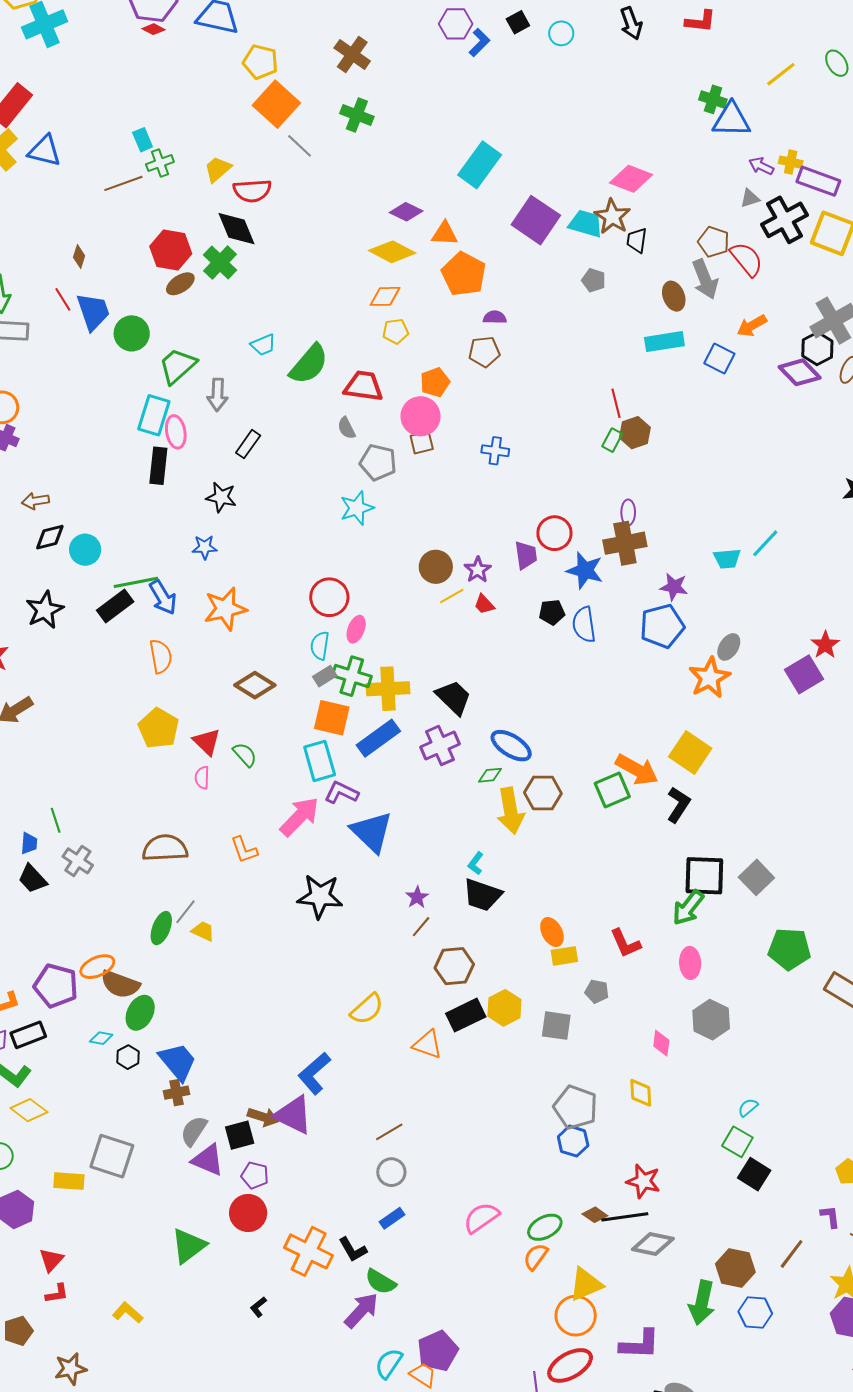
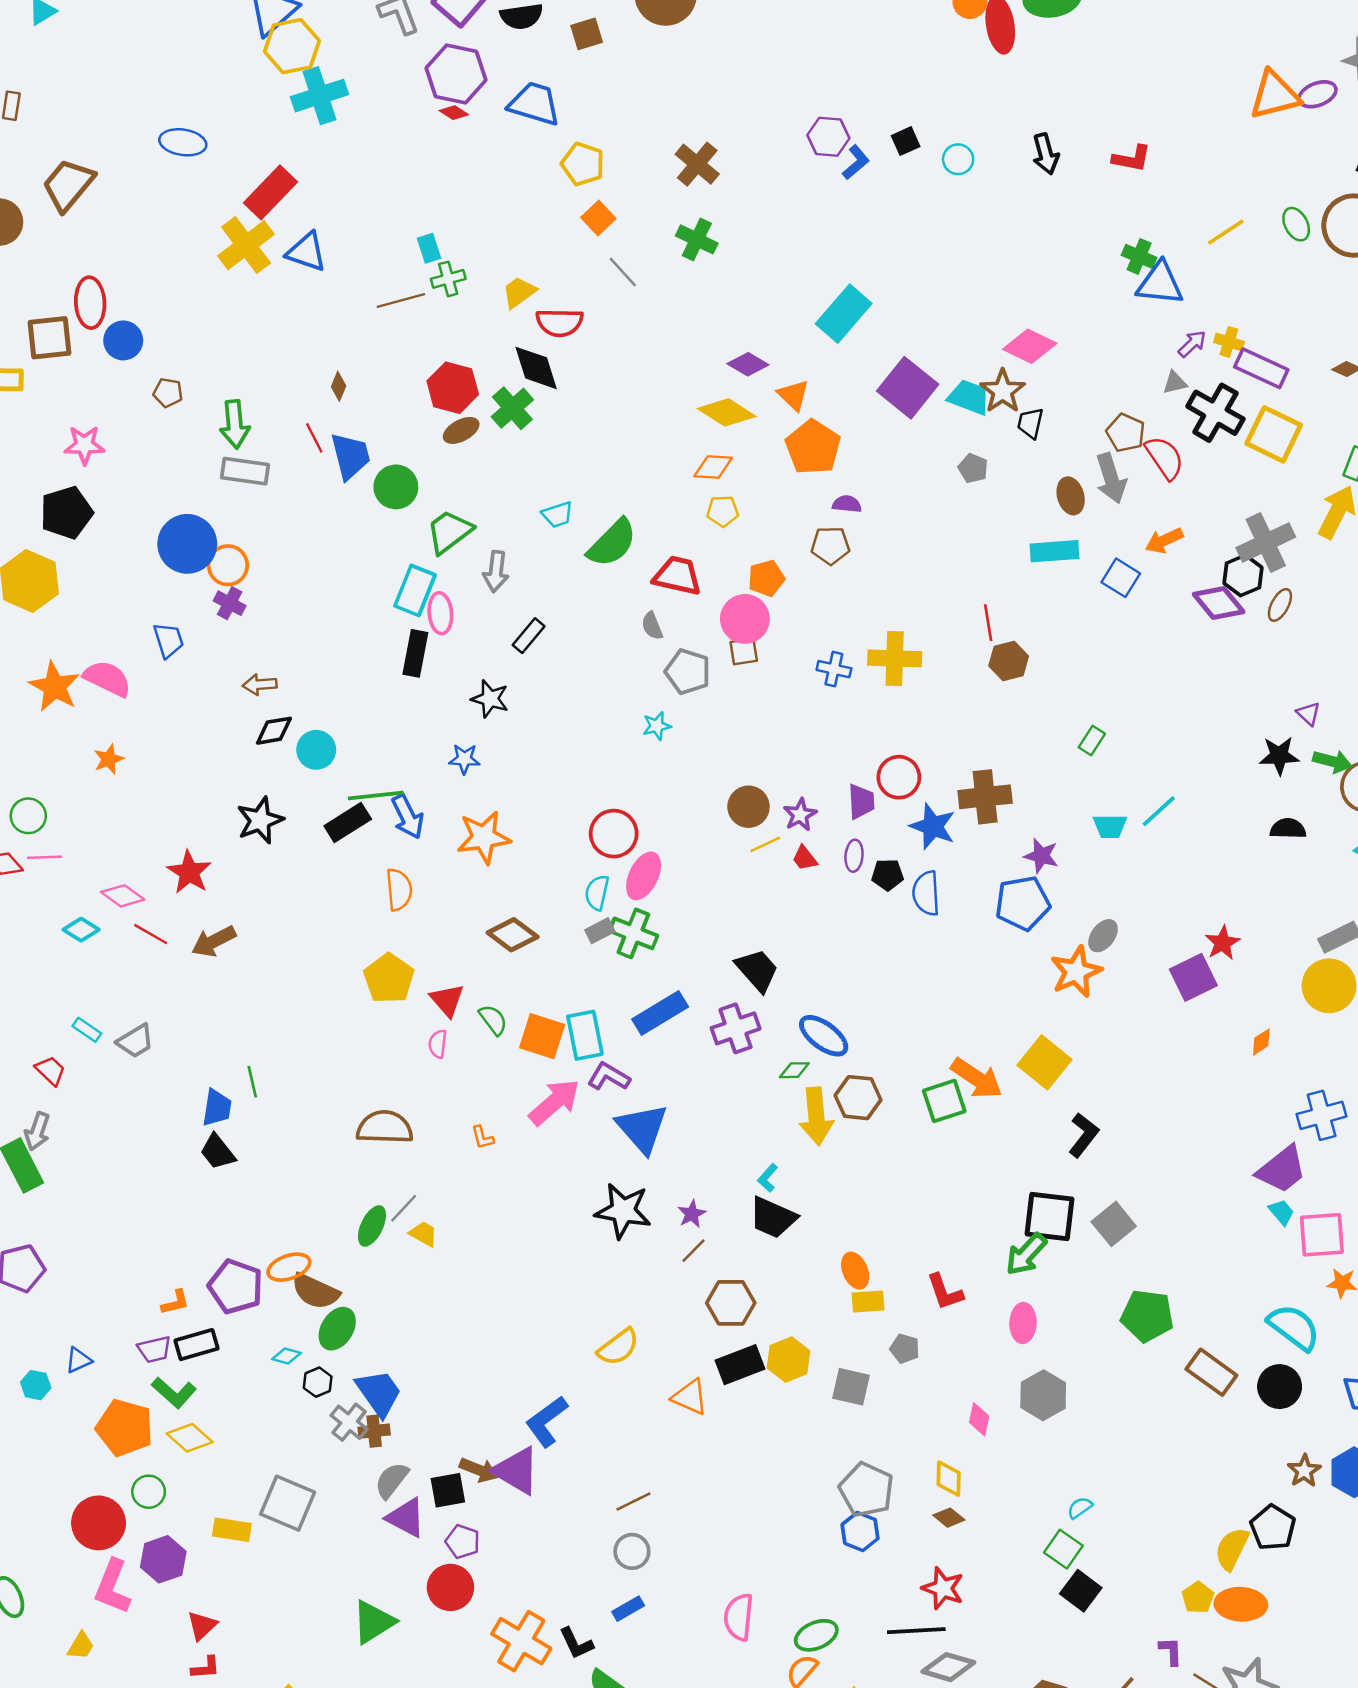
orange square: (276, 104) -> (598, 218), size x0.6
purple arrow: (761, 166) -> (1192, 344), turned 105
black cross: (784, 220) -> (1215, 413), turned -36
orange triangle: (445, 234) -> (793, 395), turned 36
green rectangle: (612, 440) -> (1092, 740), moved
cyan star: (357, 508) -> (657, 726), size x0.7
purple ellipse: (628, 512) -> (854, 856), moved
pink ellipse: (356, 629) -> (644, 876), size x1.4
yellow cross: (388, 689) -> (895, 658), moved
orange square: (332, 718) -> (542, 1036), moved
black L-shape: (678, 805) -> (1083, 1135), moved
blue trapezoid: (29, 843) -> (217, 1108), size x1.4
orange L-shape: (244, 850) -> (482, 1137), size x0.7
gray cross: (78, 861) -> (349, 1422), moved
black star: (320, 896) -> (623, 1211), moved
brown diamond: (595, 1215) -> (949, 1518), moved
pink semicircle: (481, 1218) -> (739, 1617), turned -54

